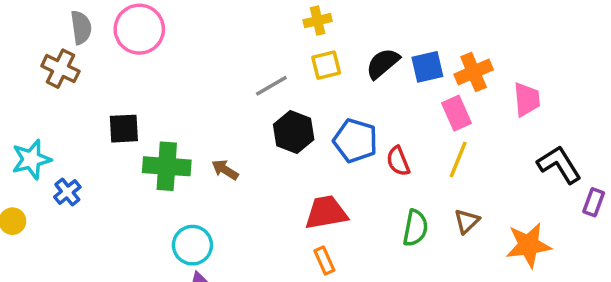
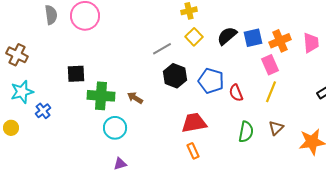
yellow square: (326, 65) -> (194, 37), turned -30
brown cross: (60, 69) -> (17, 55), moved
pink trapezoid: (527, 99) -> (311, 43), moved
cyan circle: (192, 245) -> (115, 128), moved

